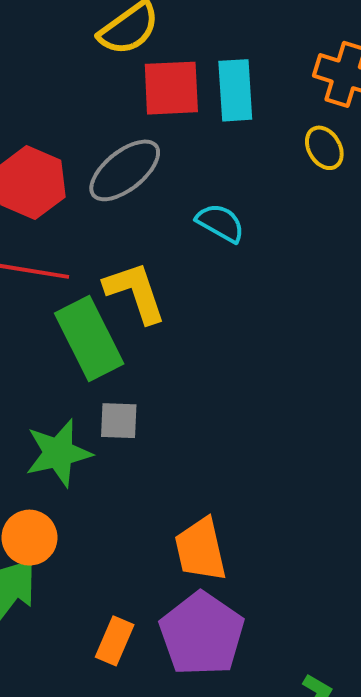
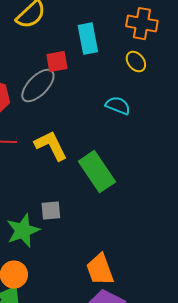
red square: (171, 88) -> (57, 62), moved, size x0.7
cyan semicircle: (220, 223) -> (118, 106), moved
green rectangle: (89, 338) -> (97, 172), moved

